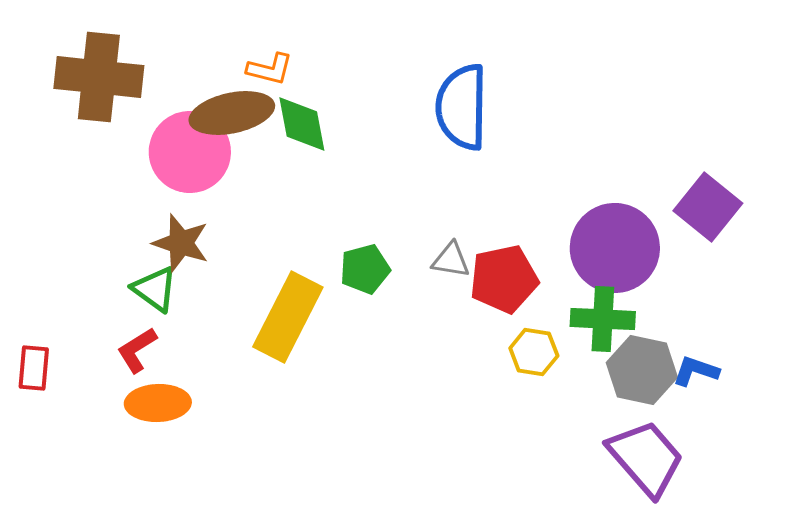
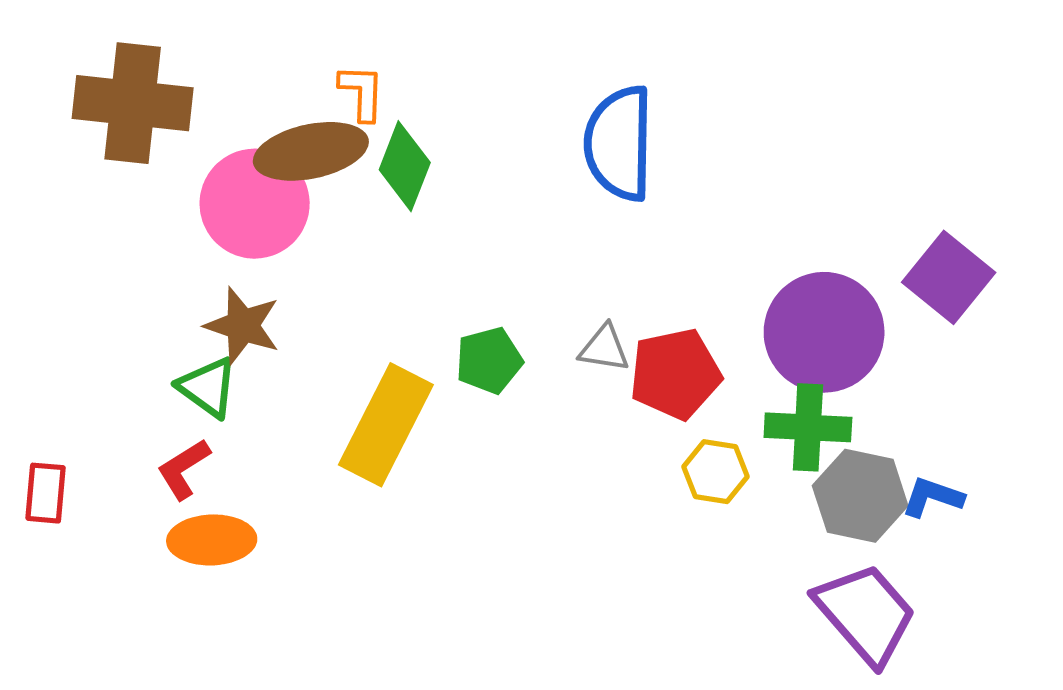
orange L-shape: (270, 69) -> (362, 92), turned -102
green diamond: (302, 124) -> (405, 166), turned 32

